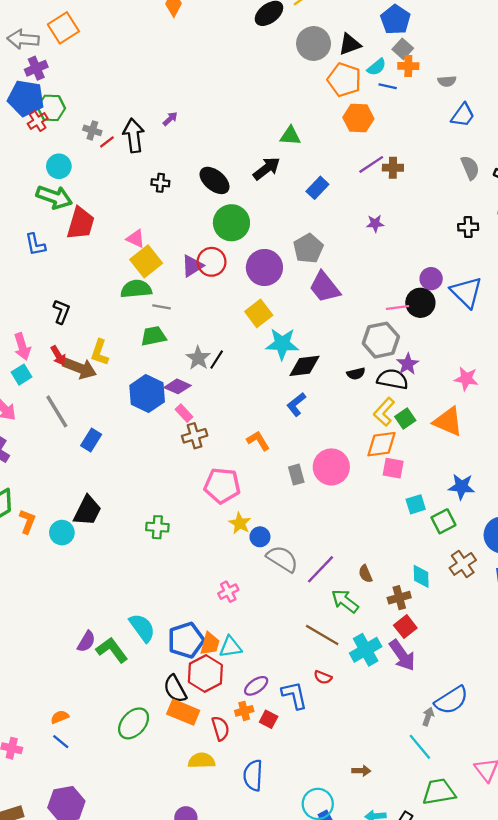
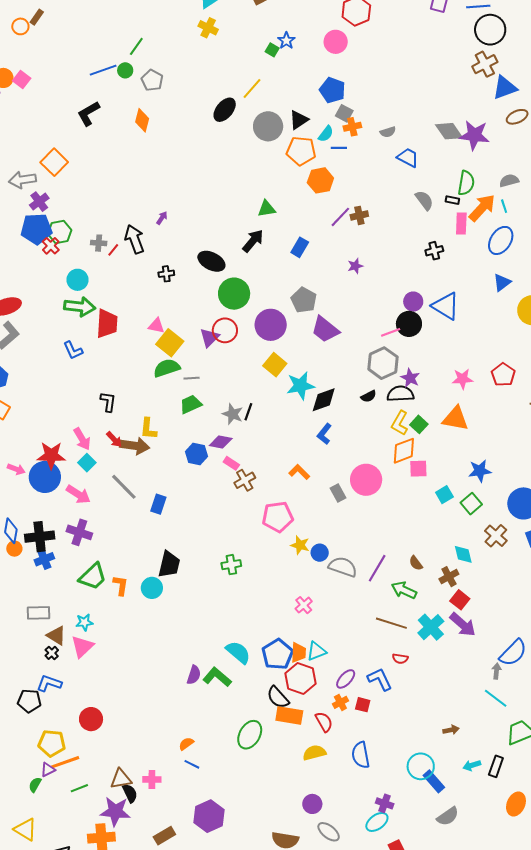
blue trapezoid: (463, 115) -> (408, 157), turned -85
blue hexagon: (147, 394) -> (197, 454), size x0.7

